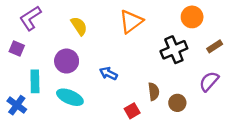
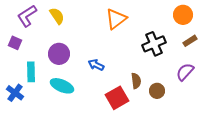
orange circle: (192, 17) -> (183, 15), moved
yellow semicircle: (79, 26) -> (57, 16), moved
red square: (132, 111) -> (117, 98), size x1.6

